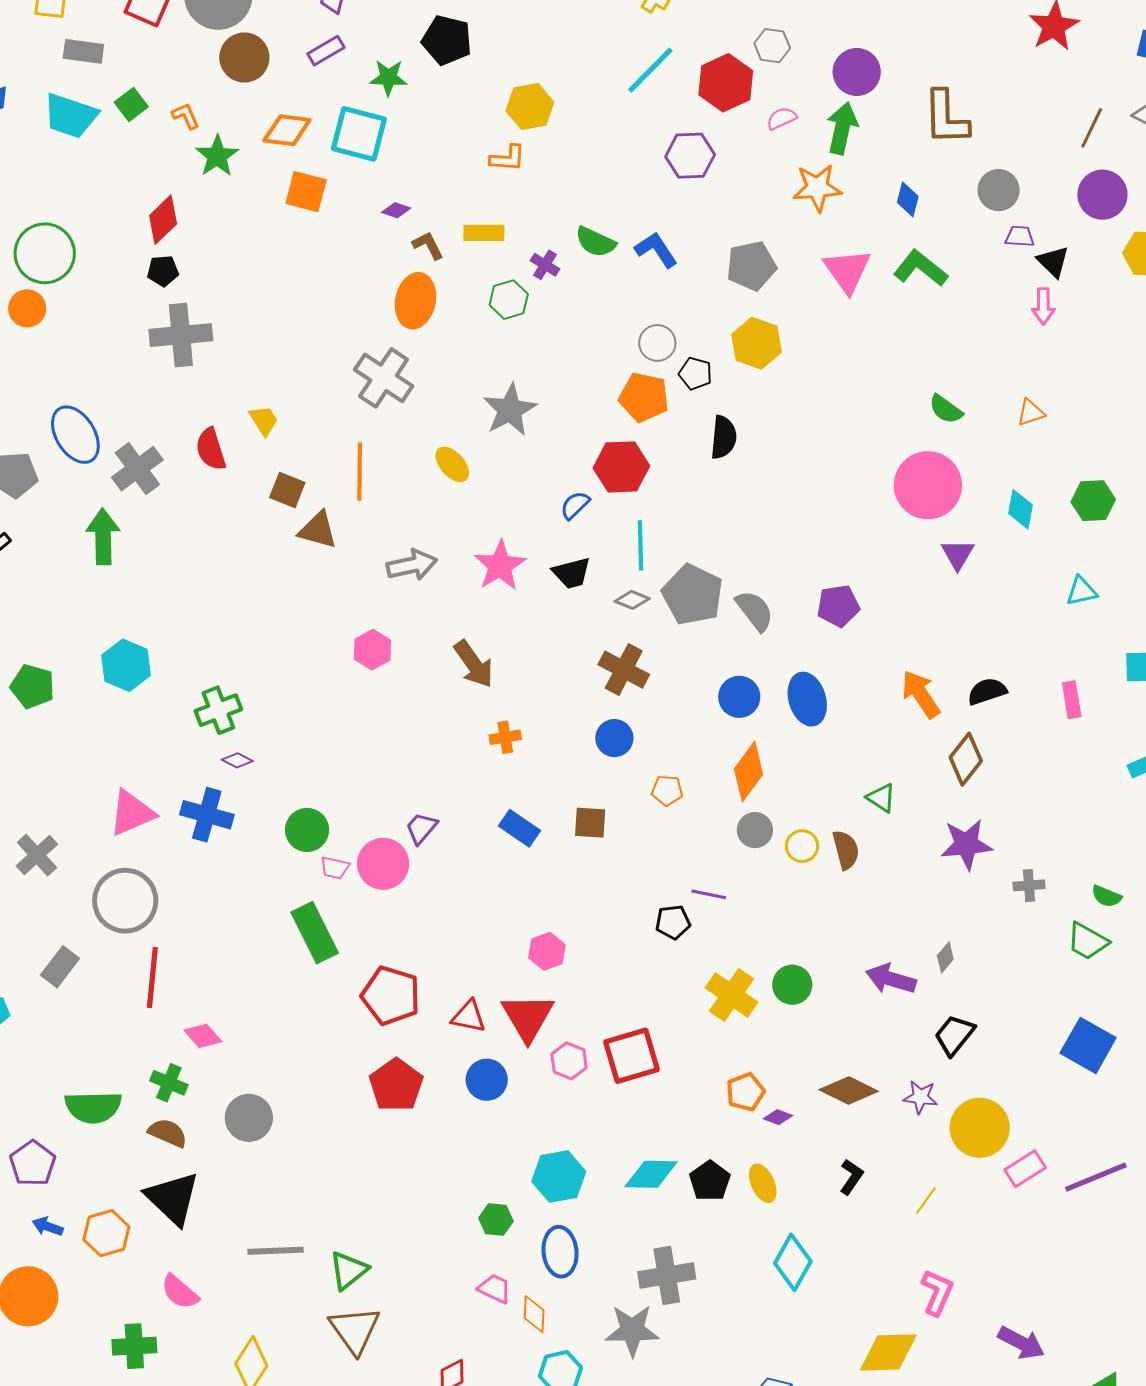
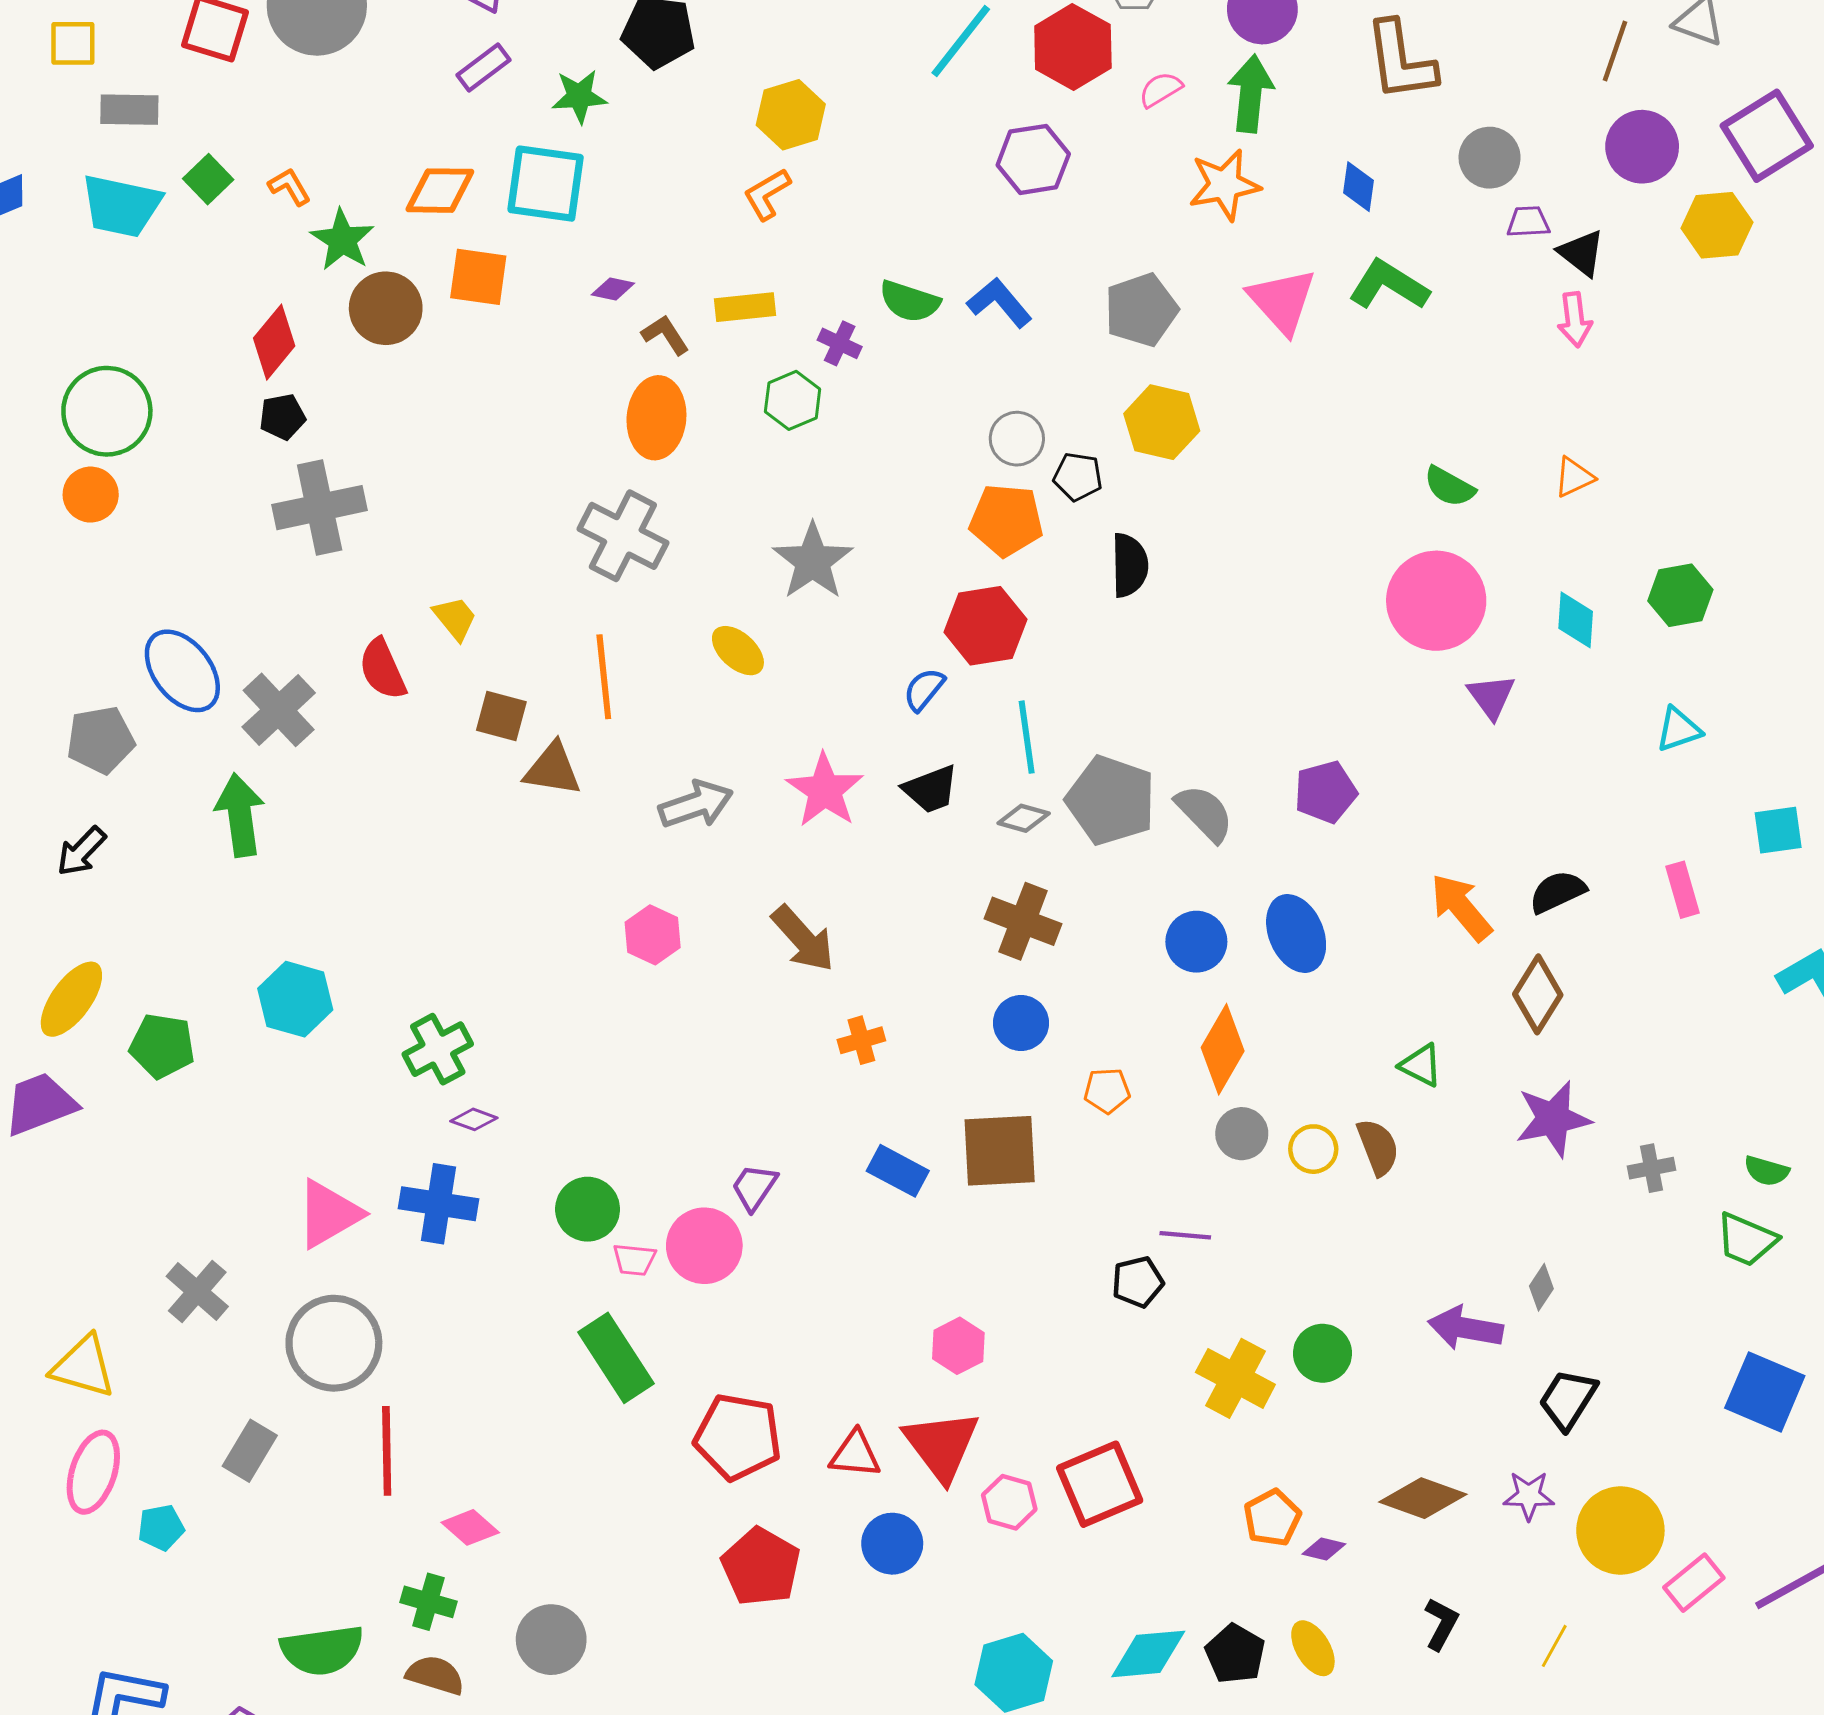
brown circle: (244, 58) -> (386, 308), moved
orange L-shape: (508, 158) -> (767, 194), turned 153
brown square: (590, 823) -> (1000, 1151), size x1.6

